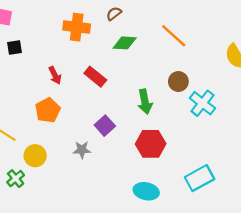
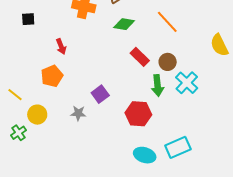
red rectangle: (95, 77) -> (140, 57), moved
green arrow: (145, 102) -> (158, 86), moved
cyan ellipse: (146, 191) -> (145, 155), moved

